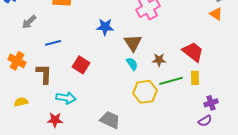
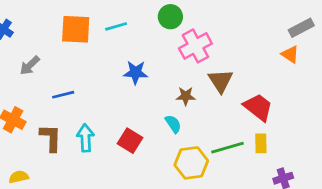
brown triangle: (133, 43) -> (221, 81), moved
brown star: (159, 60) -> (186, 96), moved
red square: (81, 65) -> (130, 141), moved
cyan arrow: (66, 98) -> (85, 138), moved, turned -102

